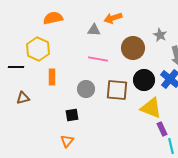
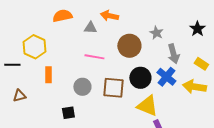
orange semicircle: (53, 18) -> (62, 16), moved
orange arrow: (113, 18) -> (109, 16), turned 30

